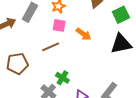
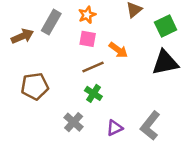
brown line: (51, 47) -> (93, 67), moved
green cross: (62, 78) -> (93, 93), moved

